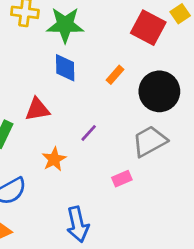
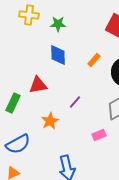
green star: (65, 25) -> (58, 24), size x0.6

